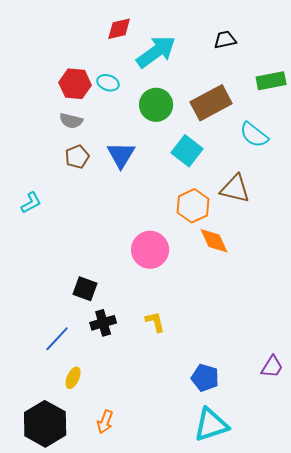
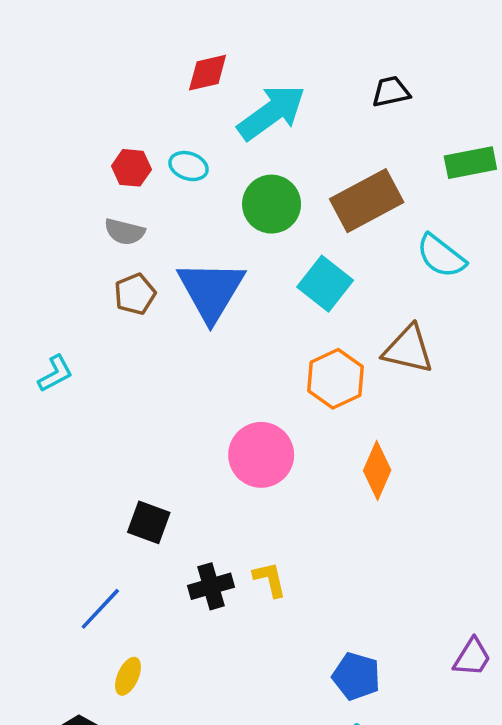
red hexagon: (75, 84) -> (131, 168), size x0.7
blue triangle: (121, 155) -> (211, 291), size x1.4
orange diamond: (214, 241) -> (377, 470), moved, turned 48
black cross: (103, 323) -> (211, 586), moved

